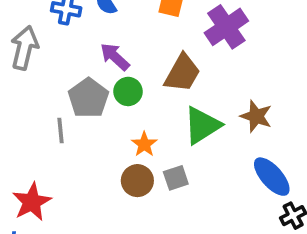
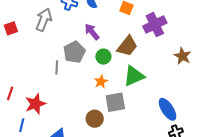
green circle: (128, 91) -> (103, 57), moved
brown star: (256, 116) -> (182, 56), moved
gray square: (176, 178) -> (115, 102), size x1.5
brown circle: (137, 181) -> (95, 119), moved

